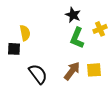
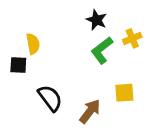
green L-shape: (77, 38) -> (102, 50), turned 30
brown arrow: (72, 71) -> (90, 111), moved

